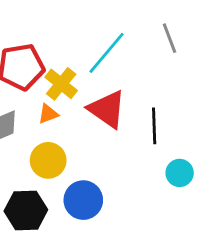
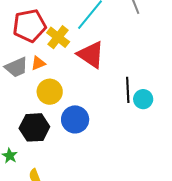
orange triangle: (48, 114) -> (38, 63), moved
black line: (154, 126) -> (128, 90), moved

